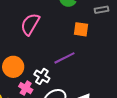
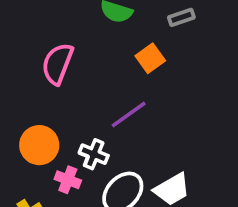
orange square: (81, 29) -> (150, 58), turned -35

